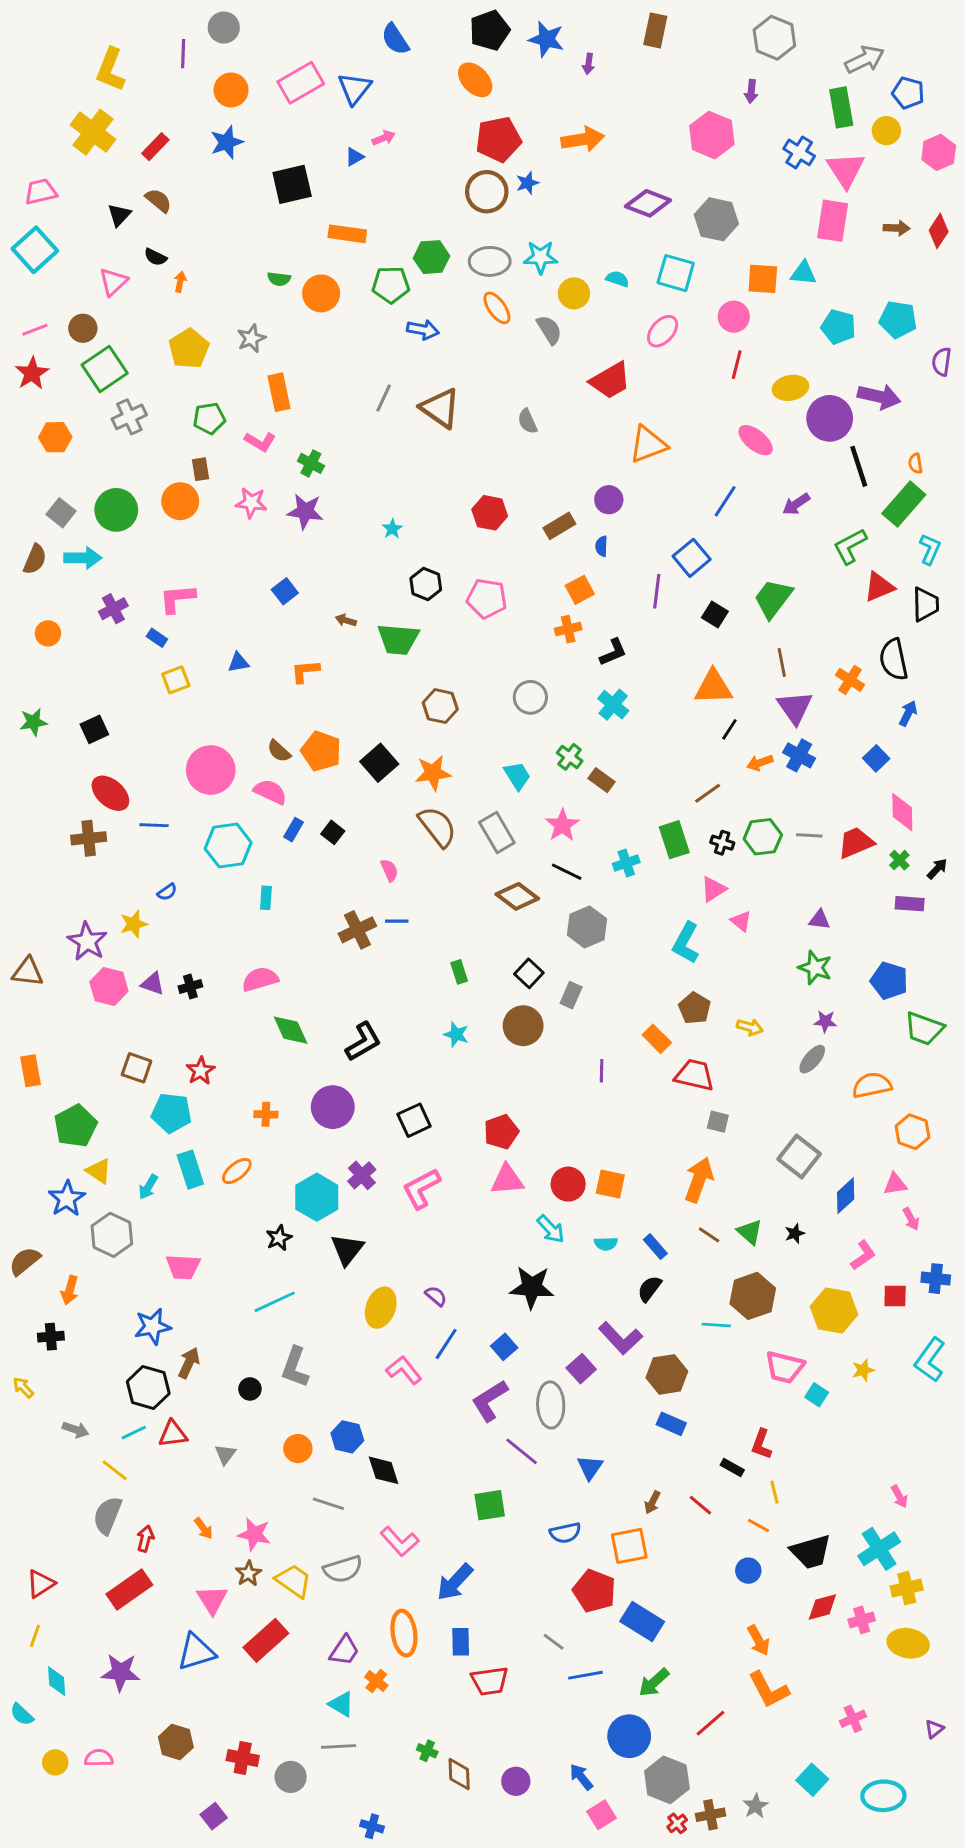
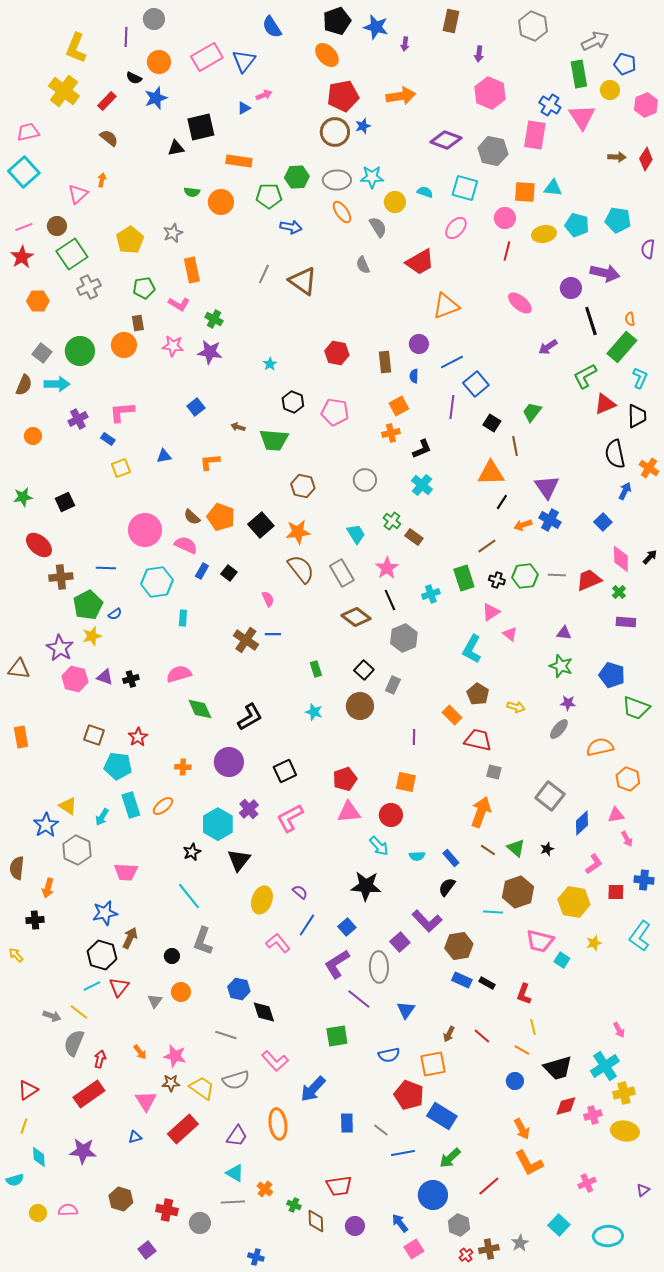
purple arrow: (751, 91) -> (479, 54), moved
black triangle: (119, 215) -> (176, 148), moved, turned 36
pink rectangle: (833, 221) -> (535, 135), moved
black semicircle: (155, 257) -> (134, 78), moved
orange arrow: (180, 282) -> (102, 180), moved
yellow ellipse: (790, 388) -> (544, 234), moved
purple circle: (830, 418) -> (571, 288), size x0.7
gray semicircle: (527, 421) -> (363, 265), moved
blue line: (725, 501) -> (452, 362), moved, turned 30
brown rectangle: (559, 526) -> (385, 362), turned -65
green trapezoid: (773, 599) -> (532, 412), size x0.7
brown line: (782, 662) -> (515, 446), moved
orange cross: (850, 680) -> (649, 468), moved
red ellipse: (110, 793) -> (39, 545), moved
black arrow: (937, 869) -> (650, 557), moved
black line: (567, 872) -> (390, 600), turned 40
brown cross: (357, 930) -> (246, 640), turned -30
green pentagon: (76, 1126) -> (88, 605), moved
orange square: (610, 1184) -> (406, 782), moved
brown semicircle: (25, 1261) -> (17, 868), turned -45
cyan line: (275, 1302) -> (189, 896), turned 76
gray arrow: (76, 1430) -> (52, 1016), moved
red triangle: (173, 1434) -> (119, 987), turned -45
orange circle: (298, 1449) -> (181, 992), moved
black rectangle: (732, 1467) -> (487, 983), moved
brown star: (248, 1573) -> (171, 1083), turned 30
blue rectangle: (461, 1642) -> (347, 1123), moved
blue triangle: (196, 1652) -> (135, 1137), size x0.5
orange cross: (376, 1681) -> (265, 1189), moved
red trapezoid: (490, 1681) -> (339, 1186), moved
cyan semicircle: (22, 1714) -> (15, 1180), turned -60
gray hexagon: (667, 1780) -> (459, 1225), size x0.7

